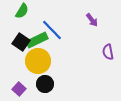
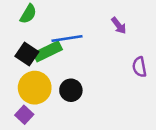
blue line: (52, 30) -> (67, 38), turned -55
yellow circle: (38, 61) -> (35, 88), moved
black circle: (45, 84) -> (71, 90), moved

